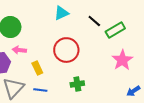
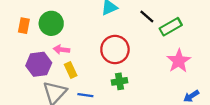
yellow rectangle: (37, 68) -> (71, 70), moved
green cross: (77, 84) -> (120, 81), moved

